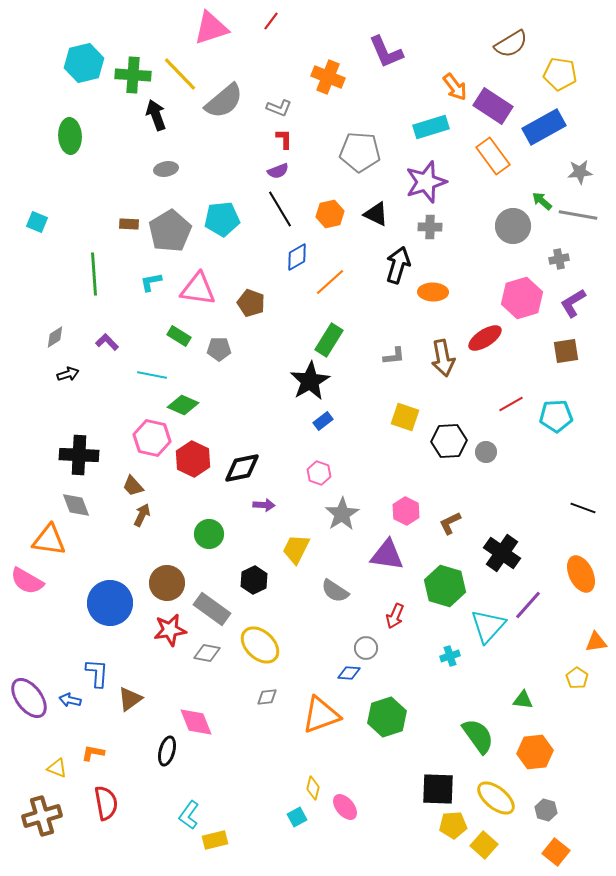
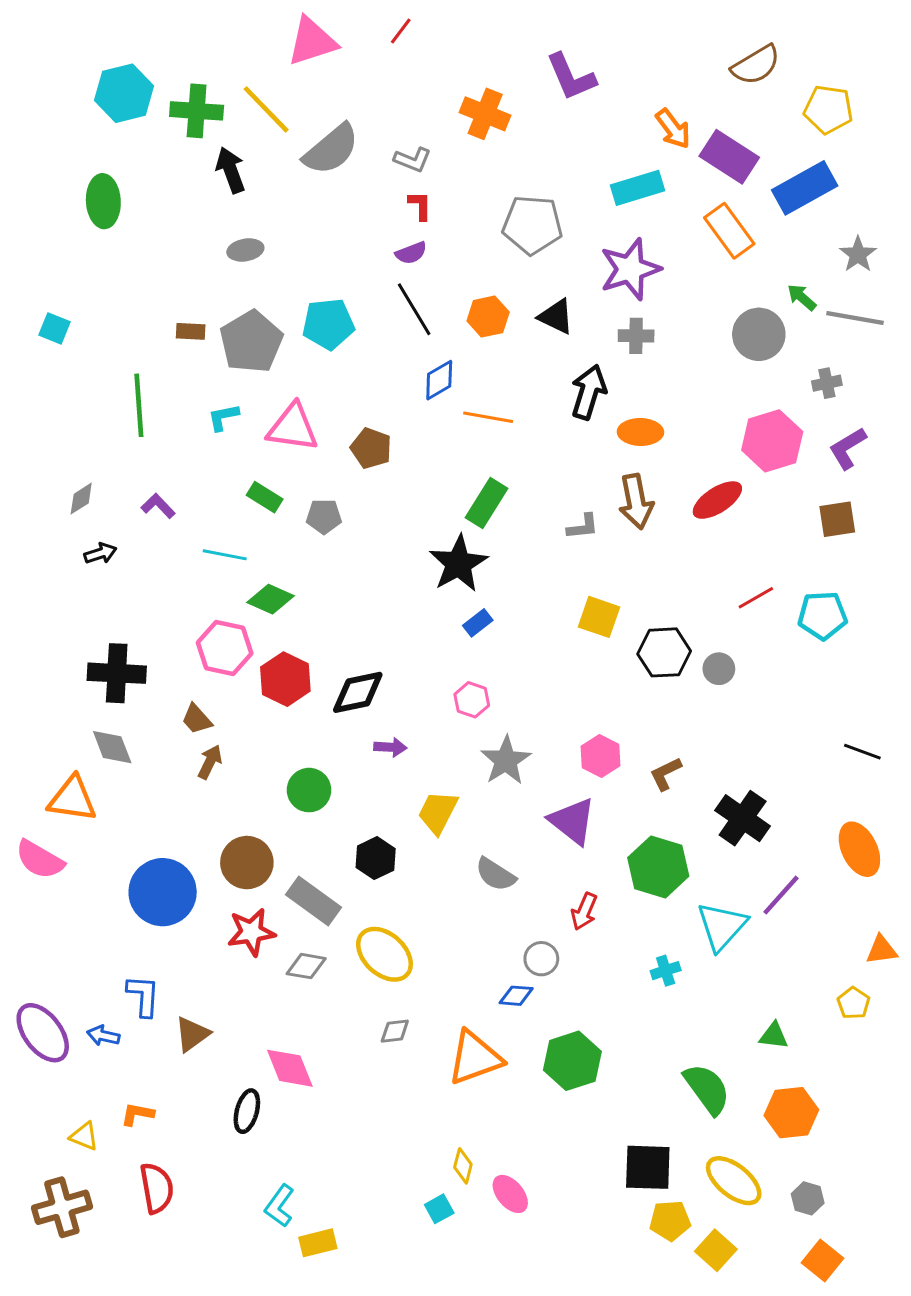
gray star: (580, 172) -> (858, 254), turned -30
orange line: (330, 282) -> (488, 417), turned 52
brown arrow: (443, 358) -> (636, 502), moved
purple triangle: (387, 555) -> (572, 821), turned 30

